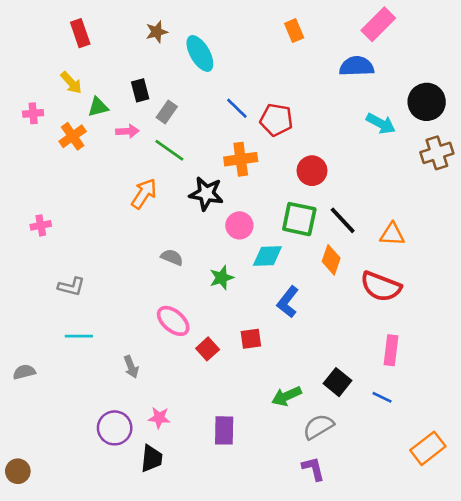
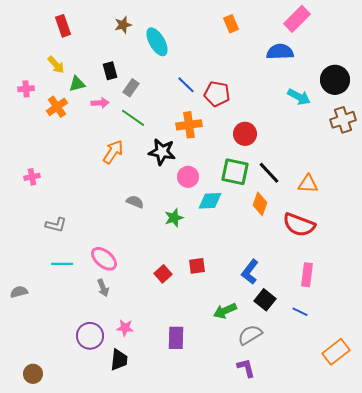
blue L-shape: (288, 302) -> (250, 272), moved
pink ellipse: (173, 321) -> (104, 259), moved
brown circle: (18, 471) -> (33, 374), moved

